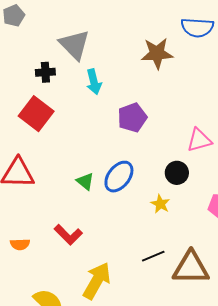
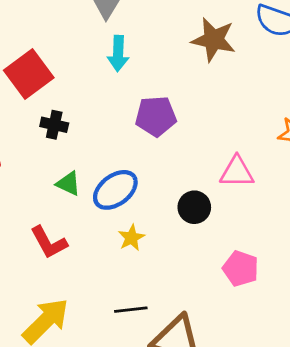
black cross: (45, 72) -> (54, 125), moved
green triangle: (85, 181) -> (68, 184), turned -30
yellow star: (160, 204) -> (131, 238), moved
red L-shape: (68, 235) -> (49, 242), moved

